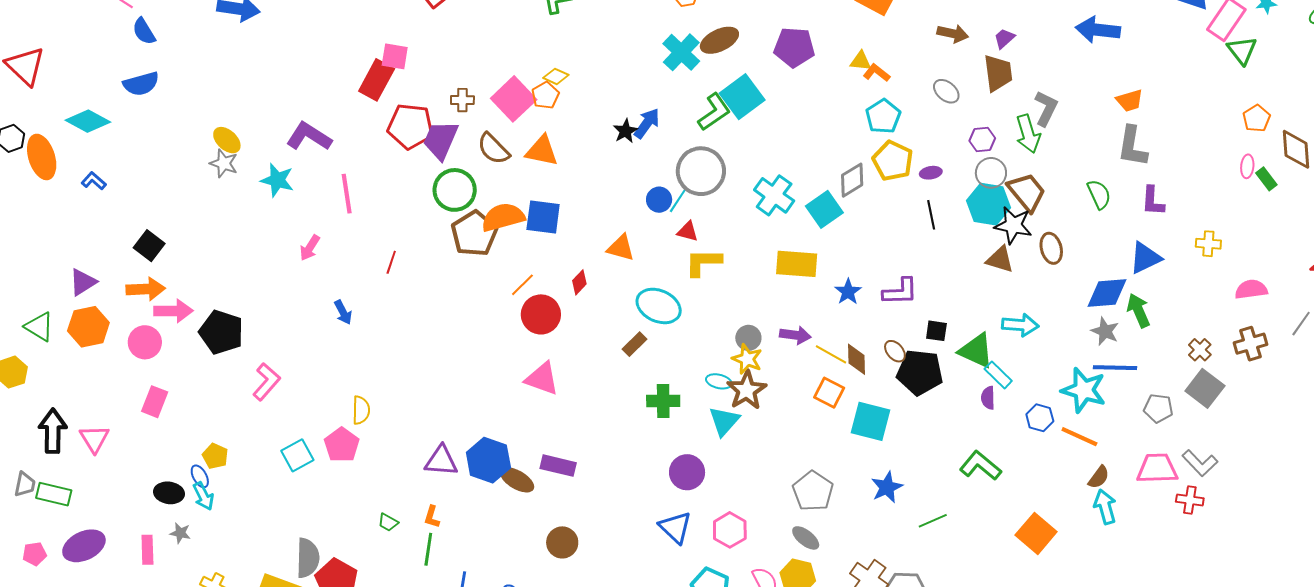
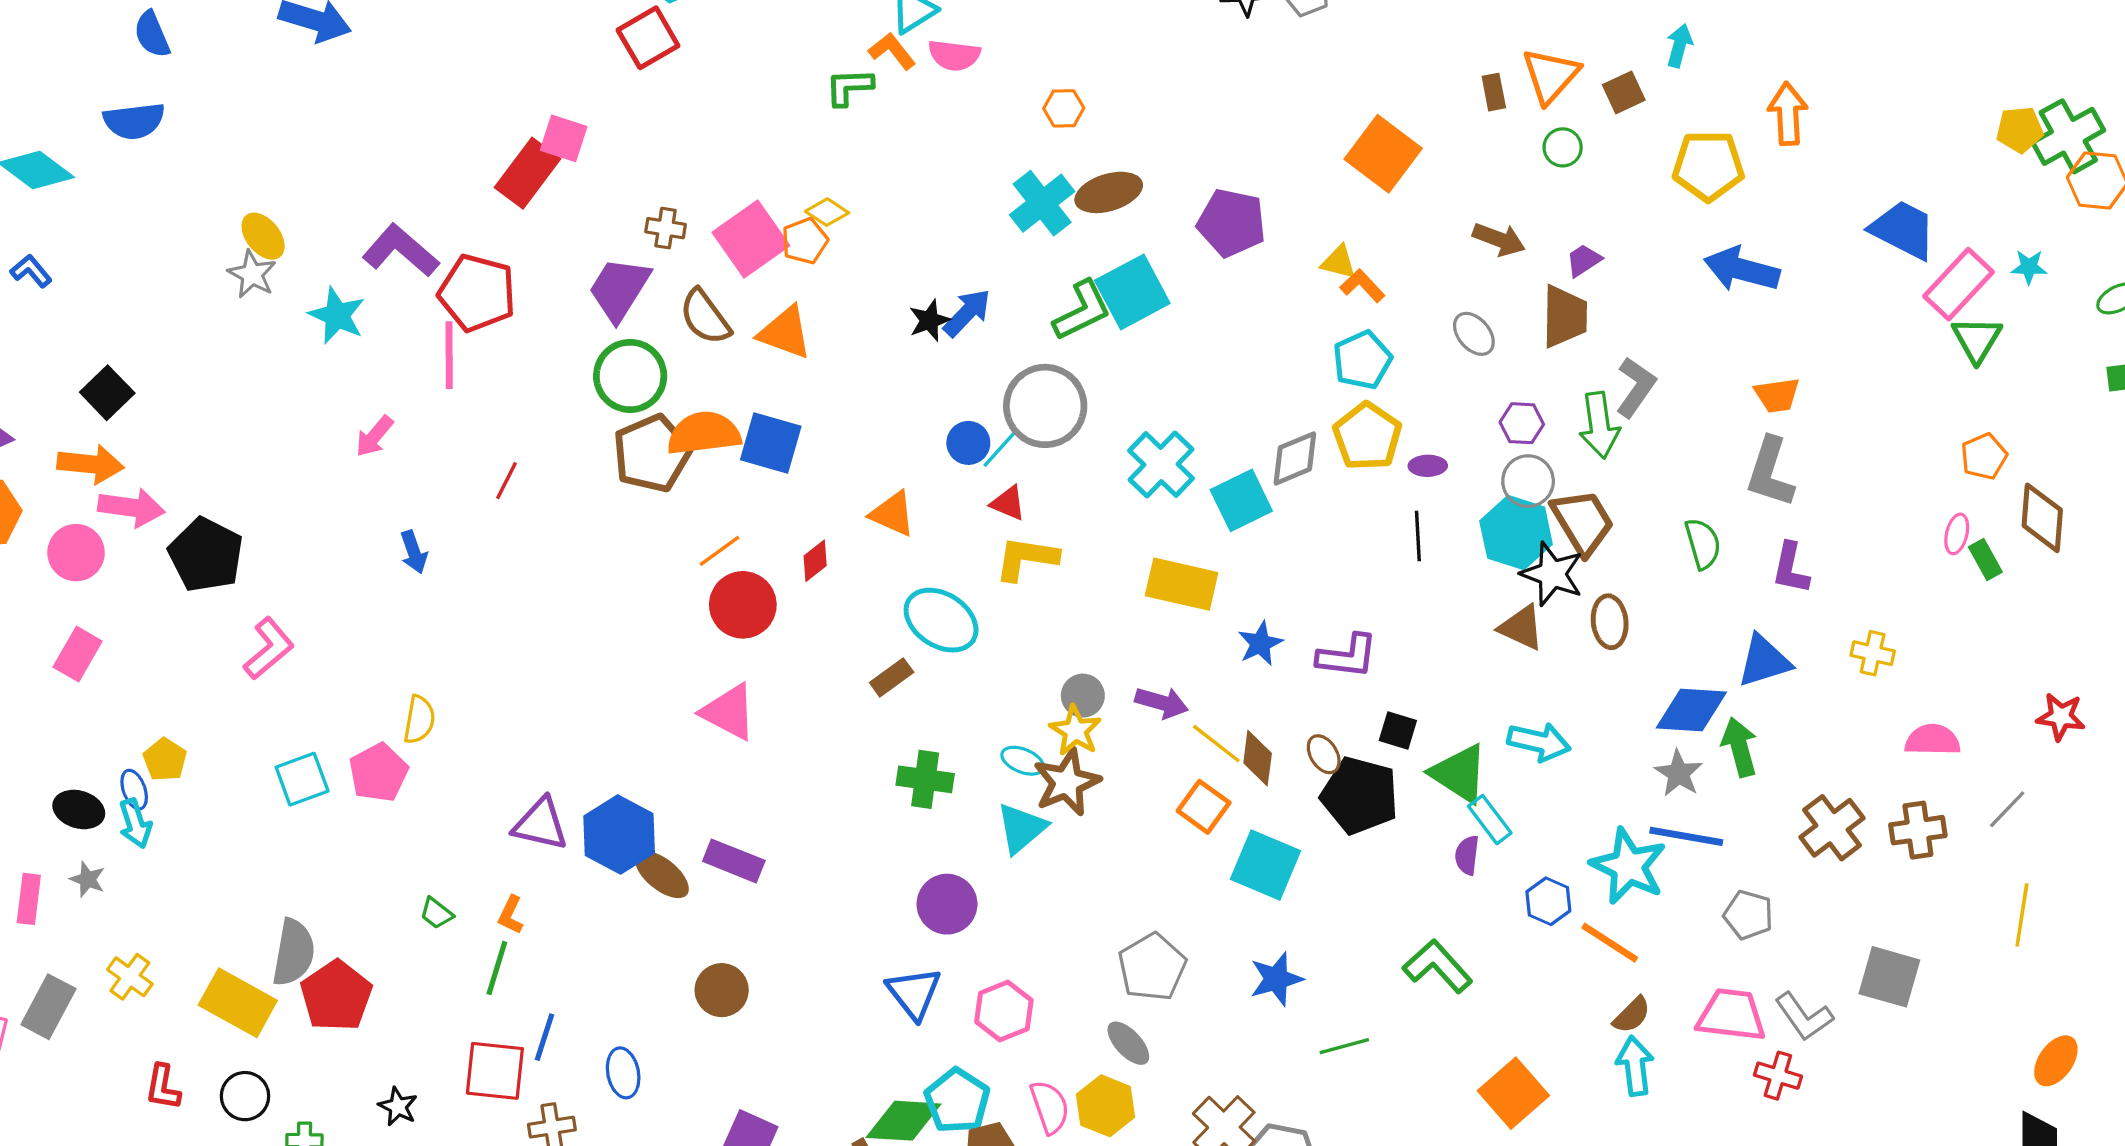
red pentagon: (410, 126) -> (477, 293), moved
brown cross: (1200, 350) -> (1832, 828), size x1.6
gray square: (1205, 388) -> (1889, 977), moved, turned -30

